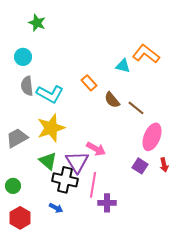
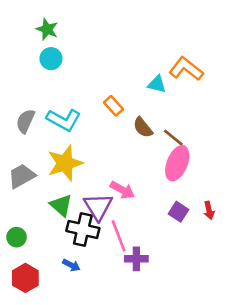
cyan circle: (23, 57) -> (51, 59), moved
gray semicircle: (27, 86) -> (25, 121), moved, turned 30
pink ellipse: (152, 137) -> (177, 163), moved
pink line: (93, 185) -> (119, 236), turned -30

